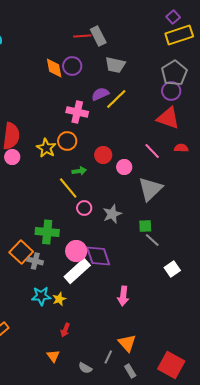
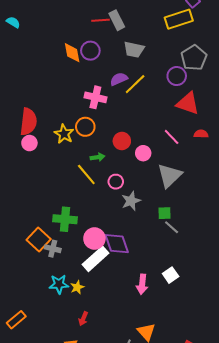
yellow rectangle: (179, 35) -> (179, 19), moved
purple circle: (171, 91) -> (177, 76), moved
pink circle: (84, 208) -> (116, 182), moved
white square: (172, 269) -> (171, 275), moved

